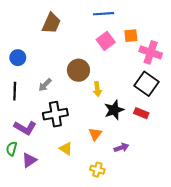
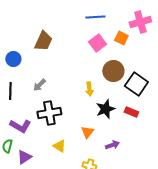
brown trapezoid: (51, 23) -> (43, 41), moved
orange square: (131, 36) -> (121, 38), turned 32
pink cross: (151, 52) -> (140, 22), moved, turned -35
brown circle: (78, 70) -> (113, 71), moved

